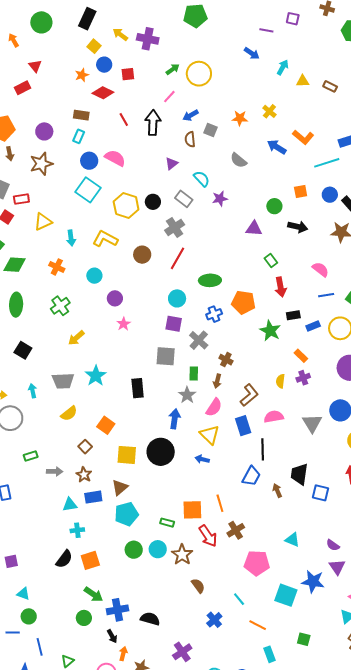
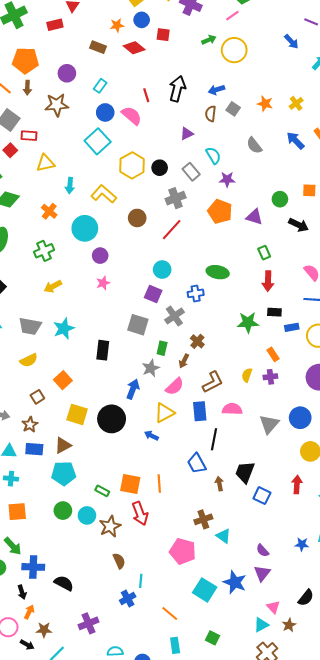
pink line: (169, 97) -> (232, 16), moved
brown rectangle: (81, 115) -> (98, 47), moved
red line: (124, 119) -> (146, 95), moved
cyan circle: (94, 276) -> (85, 228), size x1.6
green ellipse: (210, 280) -> (218, 272), moved
orange pentagon: (243, 302) -> (220, 211), moved
green star: (270, 331) -> (248, 322), turned 30
yellow triangle: (210, 435) -> (164, 413), turned 35
blue trapezoid: (251, 476) -> (197, 463), turned 110
brown cross: (236, 530) -> (203, 519), moved
cyan line: (239, 599) -> (141, 581), moved, turned 32

